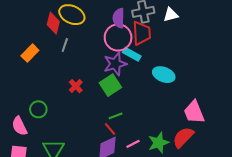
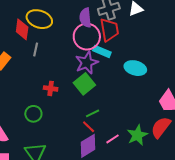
red cross: (76, 86) -> (51, 88), turned -32
green circle: (38, 109) -> (33, 114), moved

